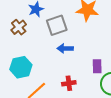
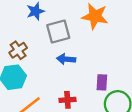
brown cross: (19, 27) -> (18, 50), moved

